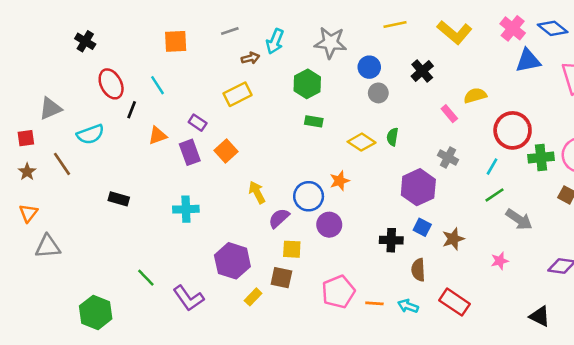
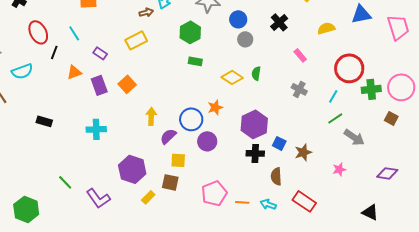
yellow semicircle: (475, 96) -> (326, 28), moved
purple rectangle: (198, 123) -> (100, 53), moved
purple hexagon: (418, 187) -> (254, 124), moved
yellow arrow: (257, 192) -> (151, 116), turned 30

